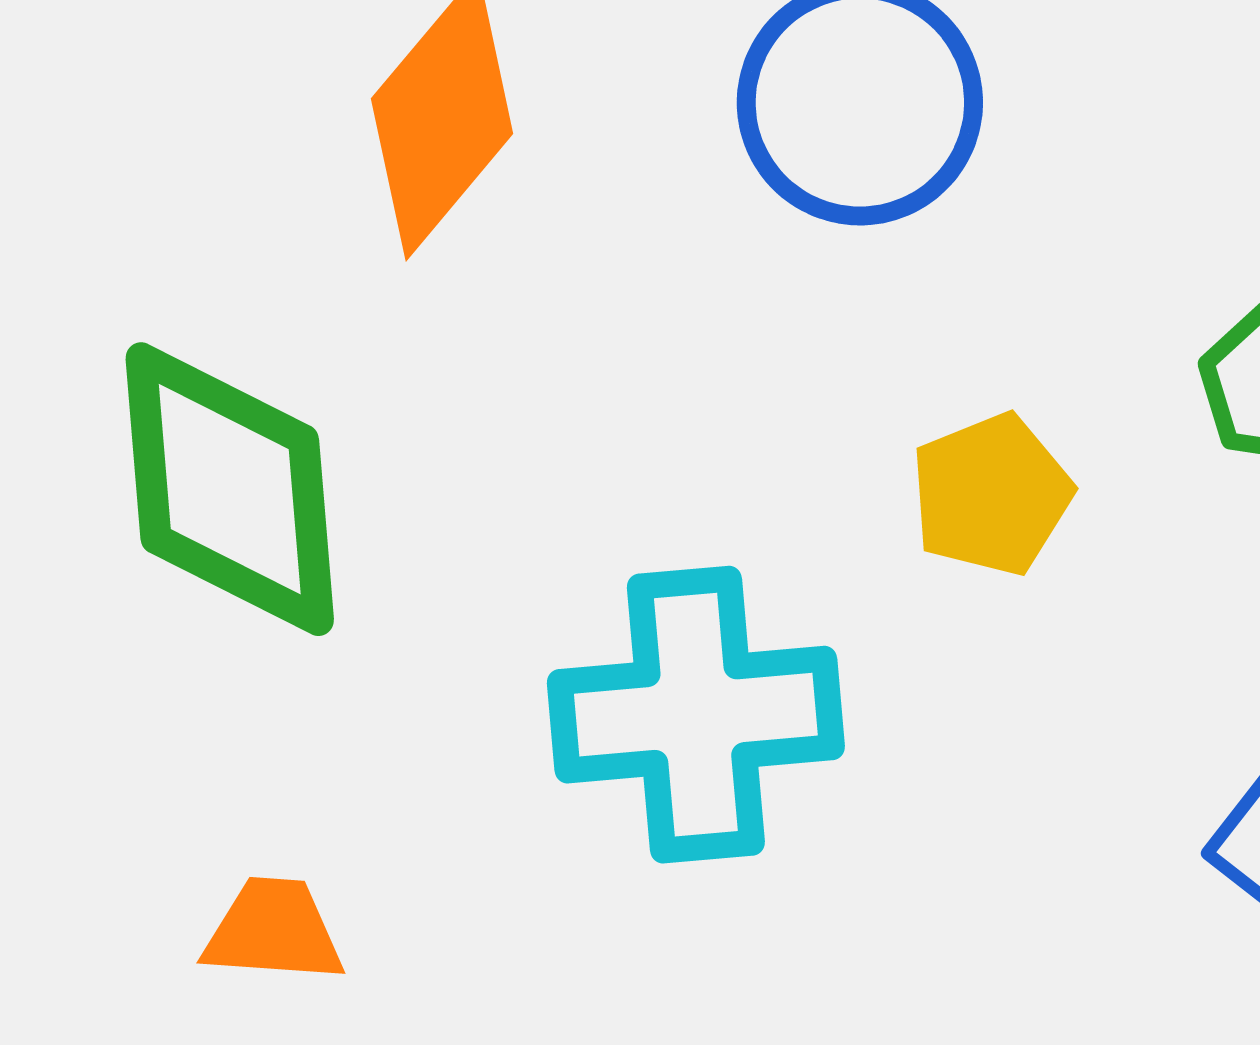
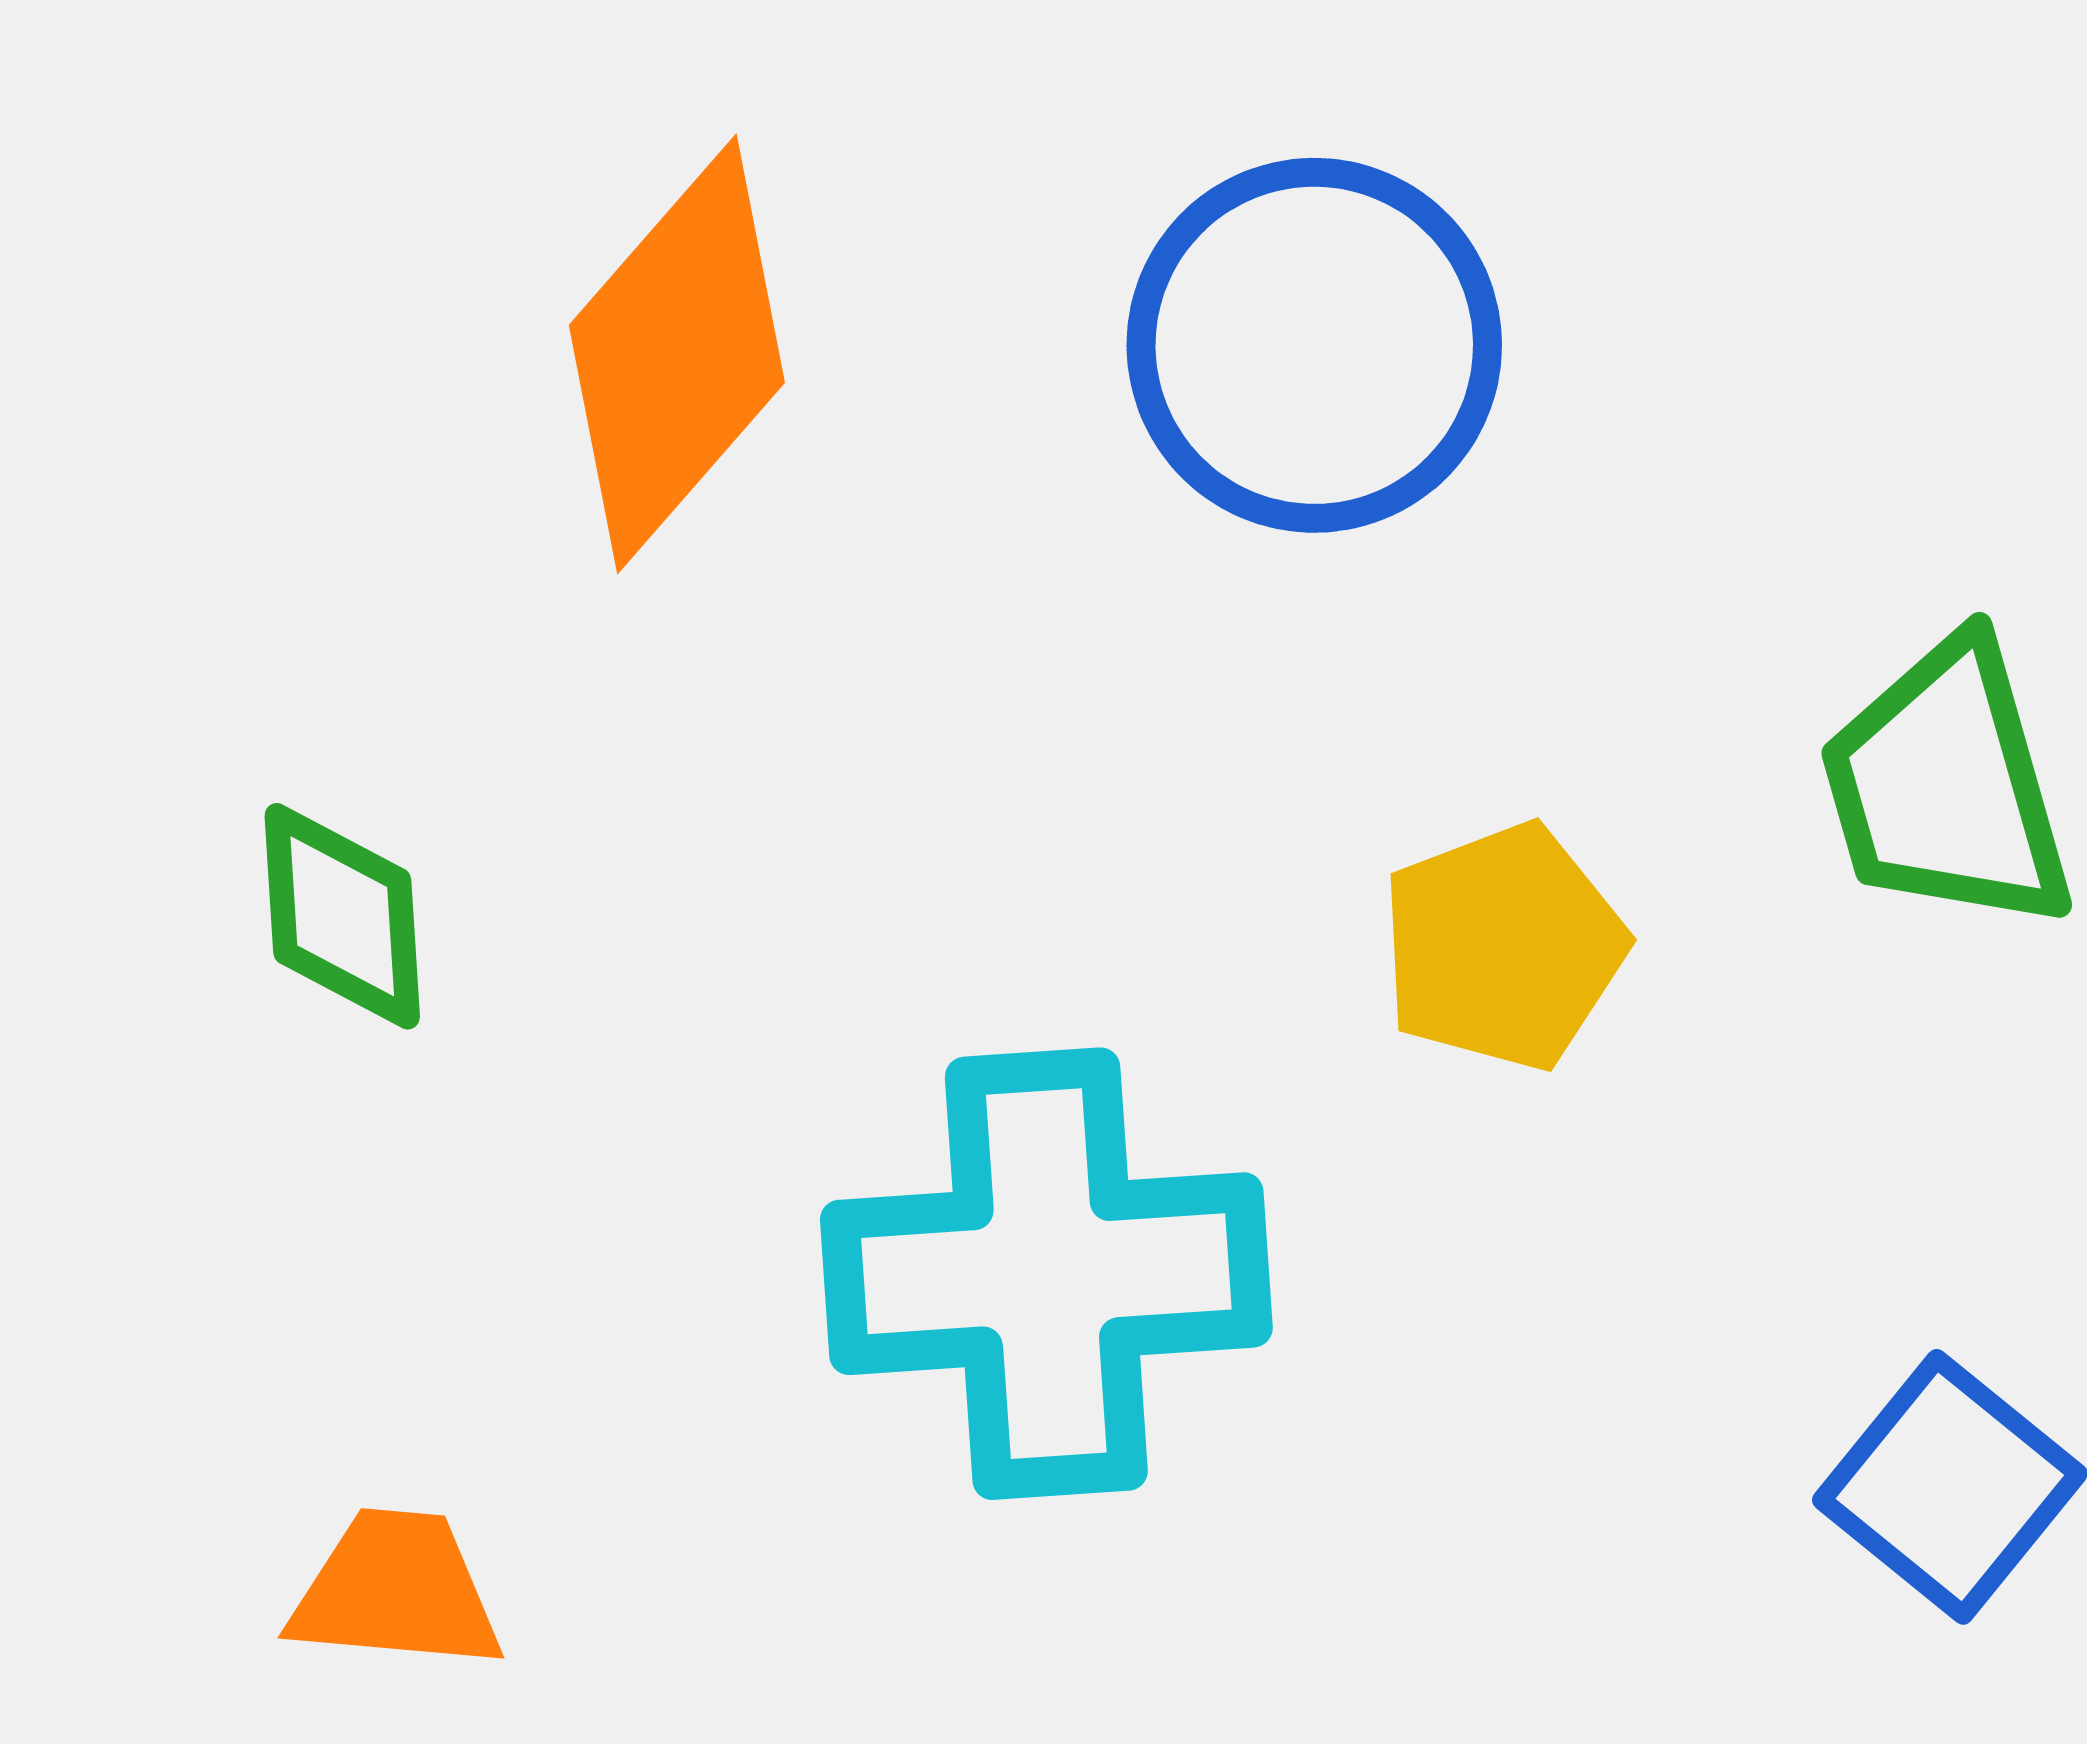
green diamond: (230, 489) -> (342, 916), size x0.5

